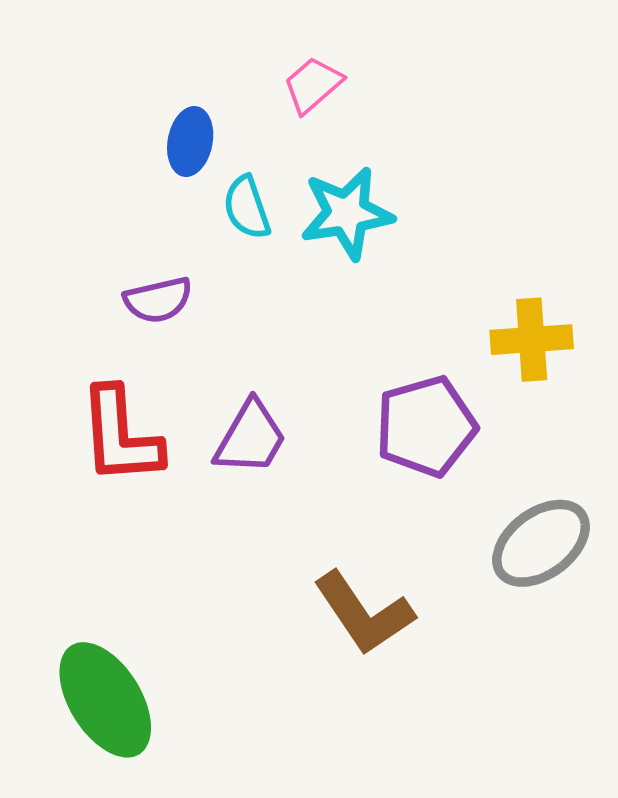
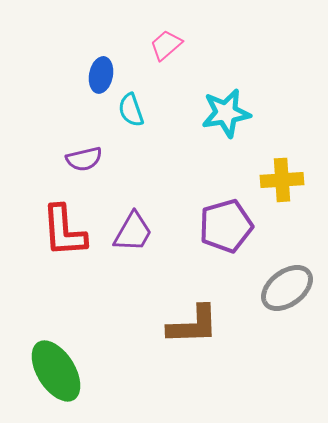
cyan star: (347, 213) -> (226, 113), moved
brown L-shape: (364, 613) -> (193, 325), turned -58

